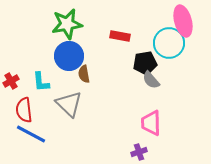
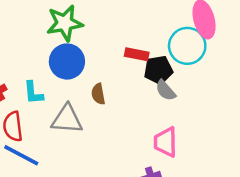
red rectangle: (120, 36) -> (137, 54), moved
brown semicircle: (84, 74) -> (98, 94), moved
gray triangle: (69, 104) -> (67, 119), turned -40

